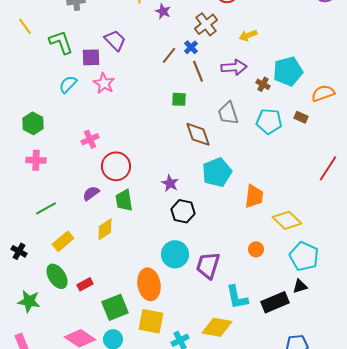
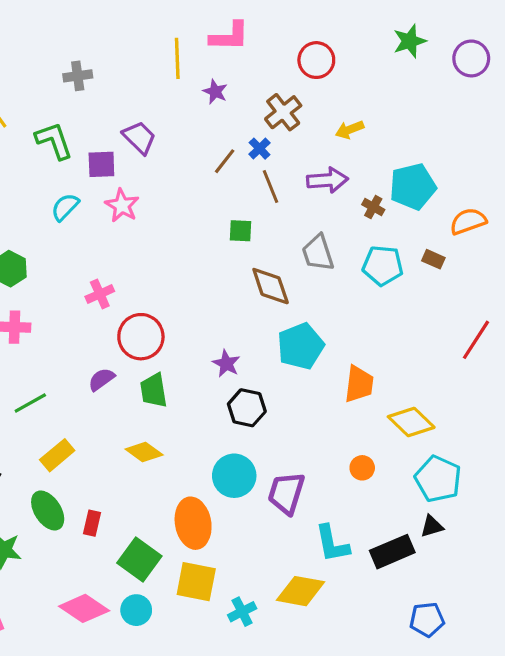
yellow diamond: (105, 229) -> (144, 452), moved, turned 70
red rectangle: (85, 284) -> (92, 523), turned -49
green square: (115, 307) -> (139, 559), turned -32

